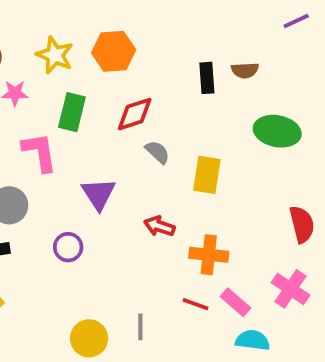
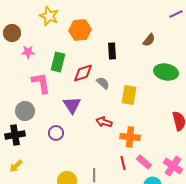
yellow star: (55, 55) -> (49, 16), moved
brown semicircle: (245, 70) -> (149, 40), turned -48
black rectangle: (207, 78) -> (112, 51), moved
red diamond: (135, 114) -> (83, 73), moved
pink cross: (291, 289) -> (173, 166), moved
red line: (195, 304) -> (123, 163), turned 56

